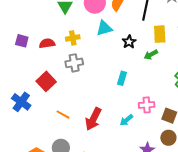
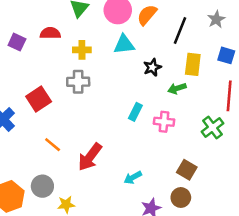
red semicircle: (47, 43) -> (50, 33), moved
pink cross: (147, 105) -> (164, 122), moved
cyan arrow: (126, 120) -> (133, 178), moved

